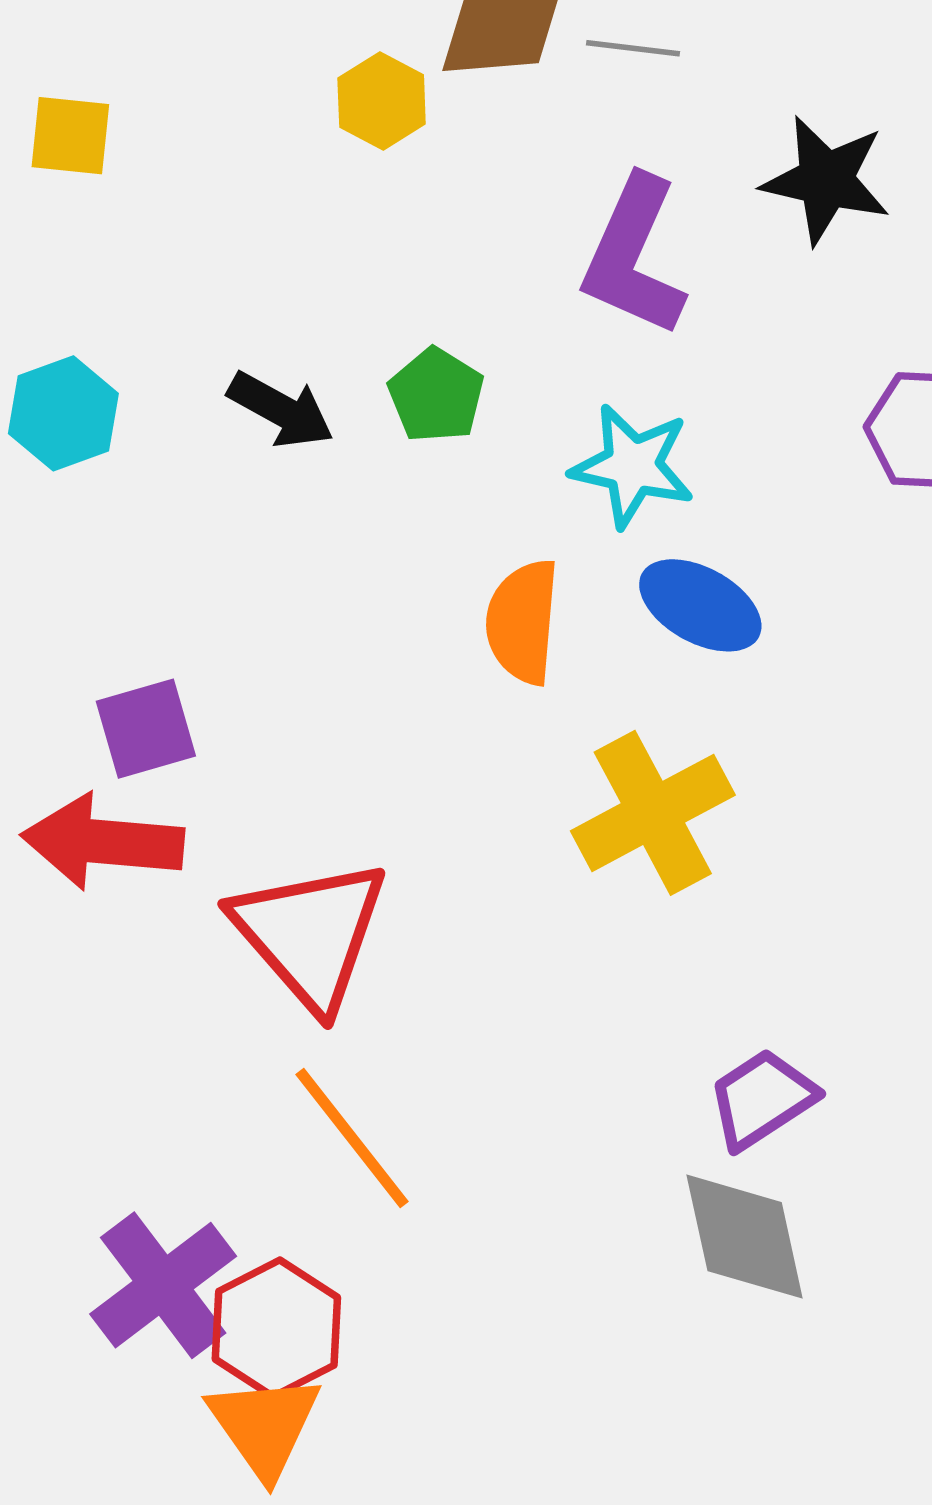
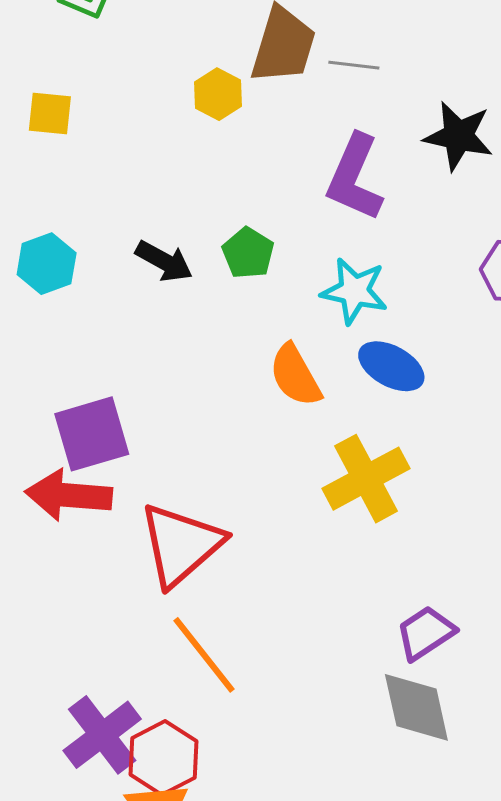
orange semicircle: (523, 622) -> (295, 375), turned -34
purple square: (146, 729) -> (92, 434), size x1.4
red triangle: (310, 934) -> (181, 545), turned 30

